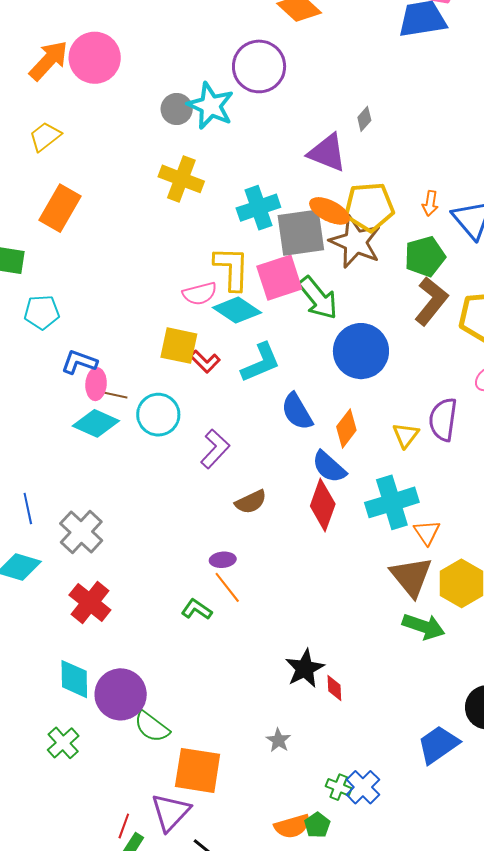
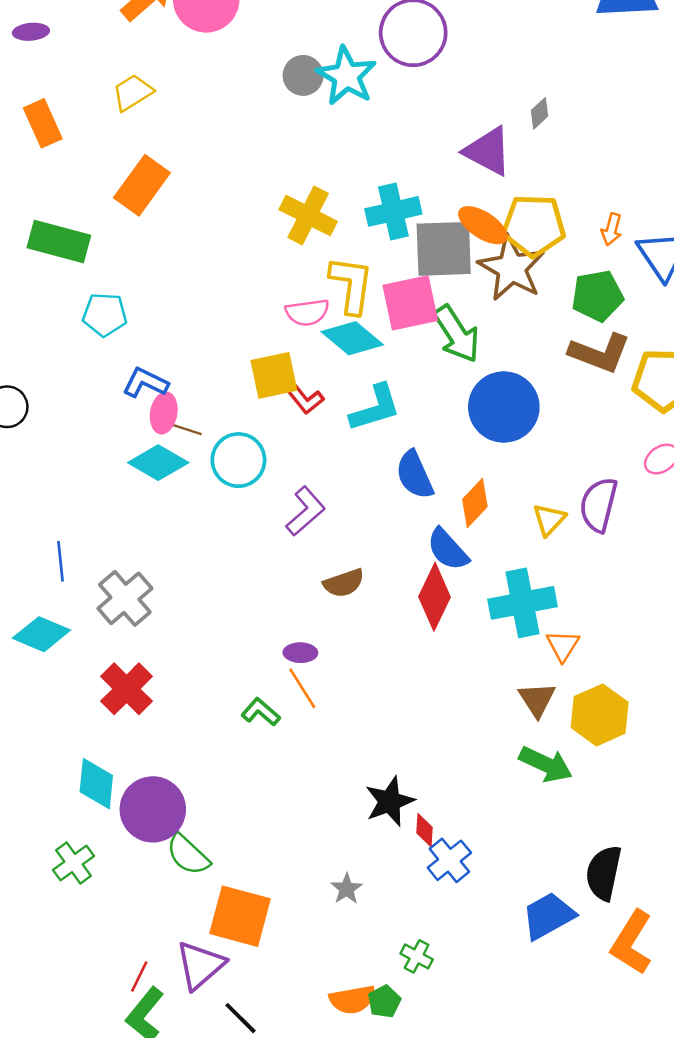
yellow cross: (181, 179) -> (308, 215), moved
brown L-shape: (431, 301) -> (600, 353), turned 66
yellow square: (179, 346) -> (274, 375), turned -30
brown triangle: (411, 577) -> (537, 699), size x0.7
blue cross: (363, 787) -> (449, 860), moved

